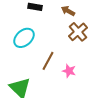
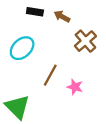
brown arrow: (68, 11) -> (62, 16), moved

